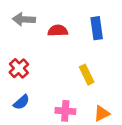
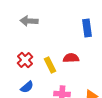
red semicircle: (58, 31) -> (71, 58), moved
yellow rectangle: (87, 75) -> (50, 65), moved

